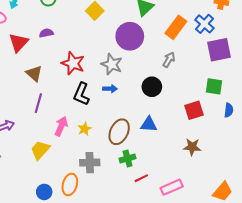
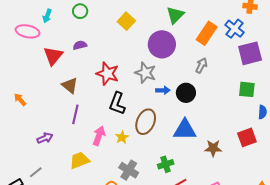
blue arrow: (110, 89) -> (163, 90), moved
red square: (194, 110) -> (247, 137), moved
blue triangle: (149, 124) -> (185, 130), size x1.4
brown ellipse: (119, 132) -> (146, 122), moved
brown star: (192, 147) -> (213, 148), moved
yellow trapezoid: (40, 150) -> (79, 160), turned 30
gray cross: (90, 163) -> (129, 170), turned 36

